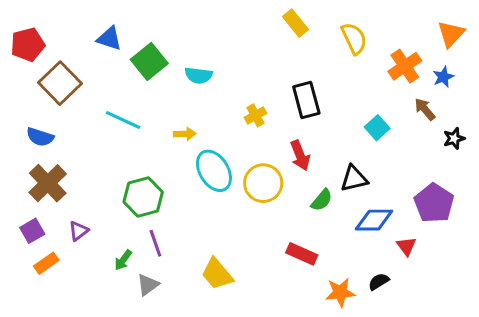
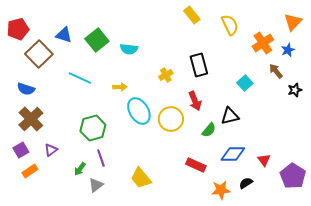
blue triangle: (109, 38) -> (64, 35), moved
purple pentagon: (434, 203) -> (293, 176), moved
blue diamond: (374, 220) -> (233, 154), moved

